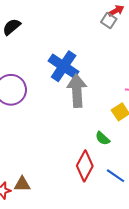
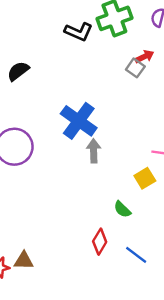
gray arrow: (77, 91) -> (94, 151), size x0.6
red diamond: (85, 166) -> (100, 242), size x0.7

